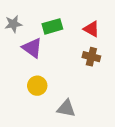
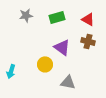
purple triangle: (32, 48) -> (62, 47), moved

